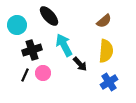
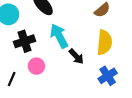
black line: (25, 75) -> (12, 79), moved

